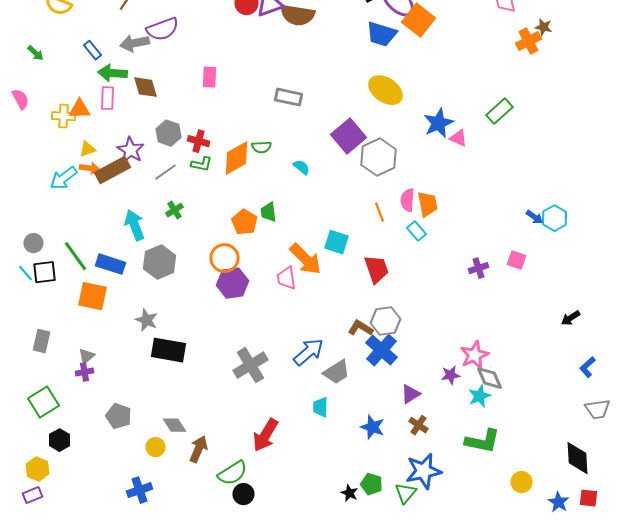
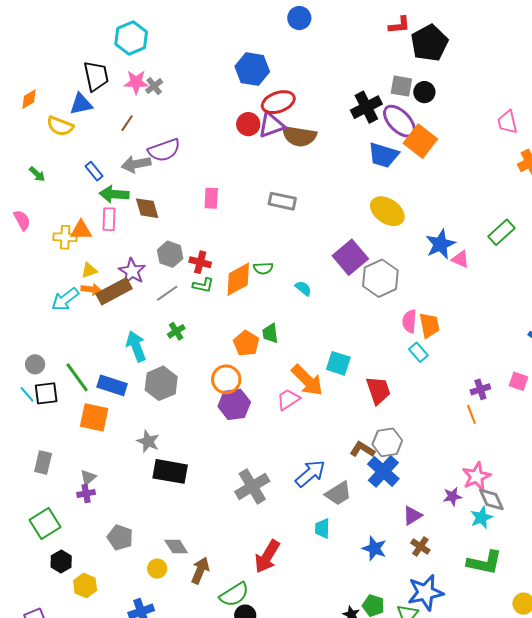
gray rectangle: (288, 97) -> (282, 201), moved
orange line: (380, 212) -> (471, 414), moved
pink trapezoid: (286, 278) -> (288, 399), turned 65
yellow hexagon: (38, 469) -> (85, 586), moved

